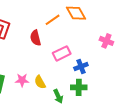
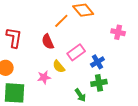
pink star: (22, 80) -> (44, 77), moved
yellow semicircle: (40, 82) -> (59, 67), moved

